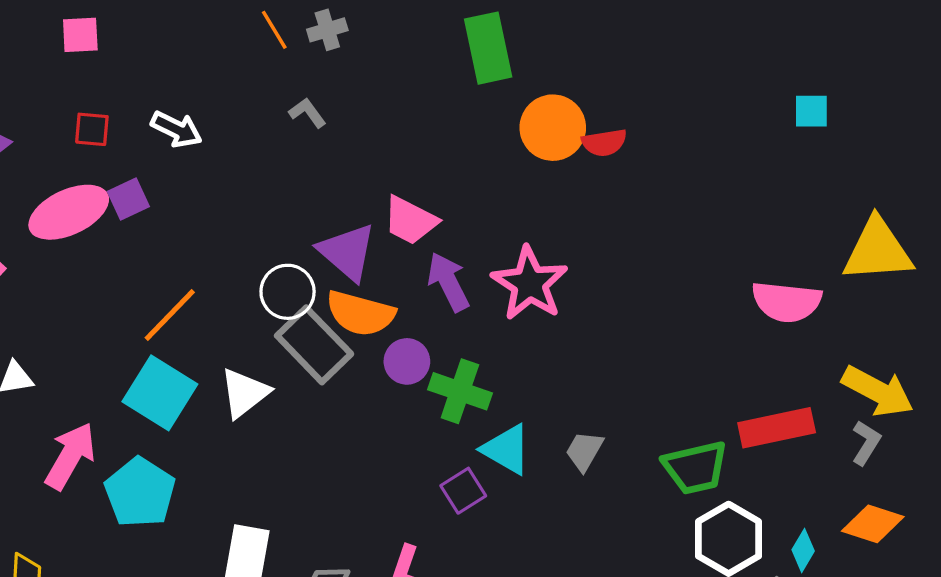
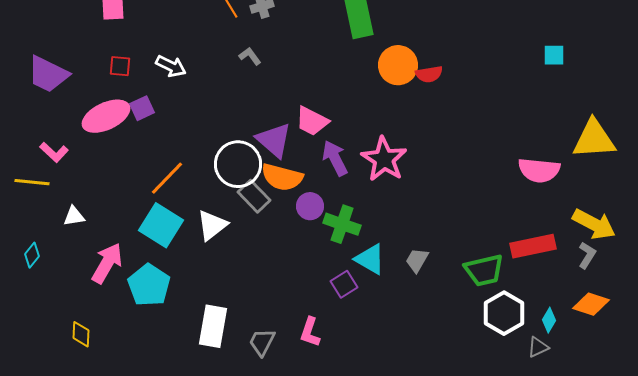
white circle: (288, 292) -> (238, 164), size x1.4
gray rectangle: (314, 345) -> (254, 196), size x0.7

